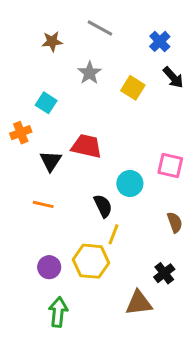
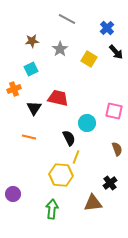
brown star: (52, 41) -> (32, 41), moved
cyan square: (46, 103) -> (31, 69), turned 32
purple circle: (49, 267) -> (13, 194), moved
green arrow: (58, 312) -> (52, 209), moved

